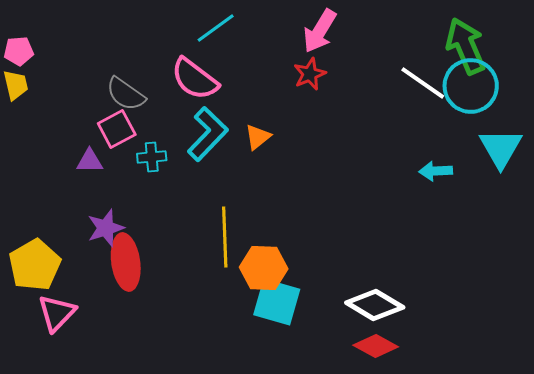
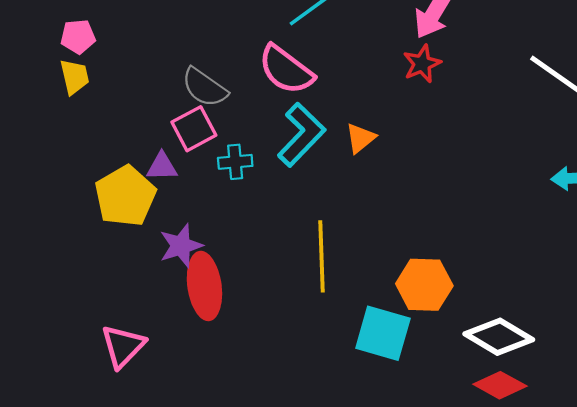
yellow pentagon: (35, 265) -> (125, 196), moved
orange hexagon: (264, 268) -> (424, 285), moved

